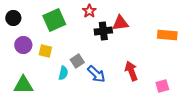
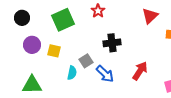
red triangle: (120, 23) -> (150, 16), moved, turned -36
black cross: (103, 31) -> (112, 43), moved
red arrow: (131, 71) -> (140, 71), turned 54

